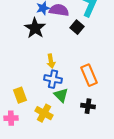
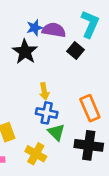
black cross: (88, 106) -> (89, 145), size x1.6

